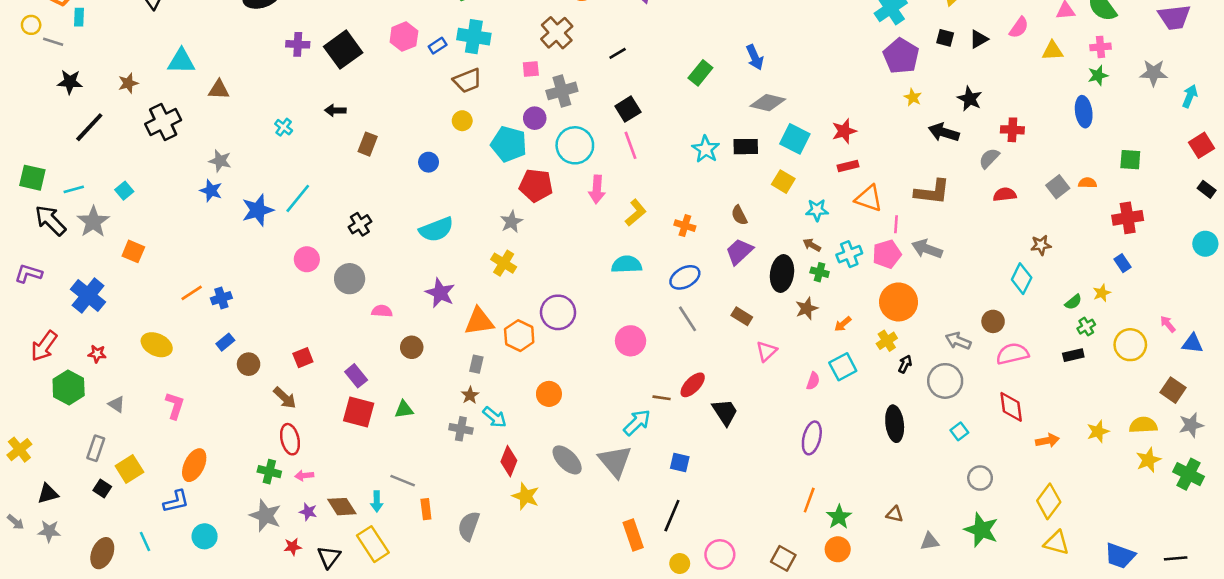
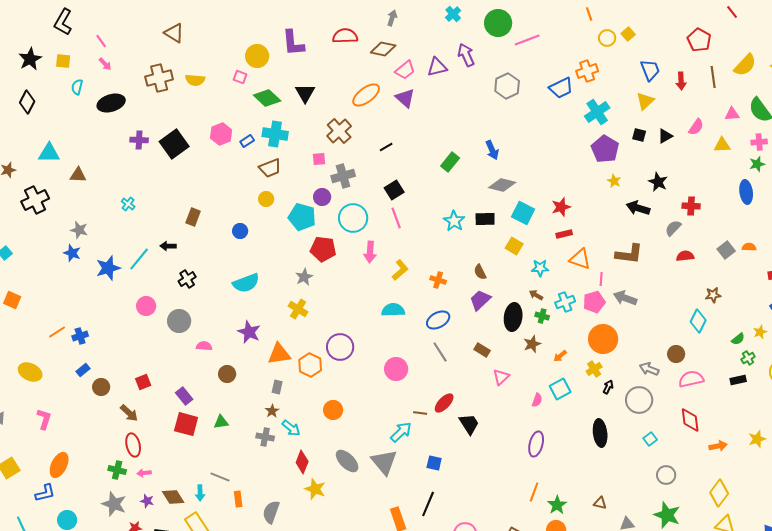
black arrow: (335, 110) -> (168, 246), moved

